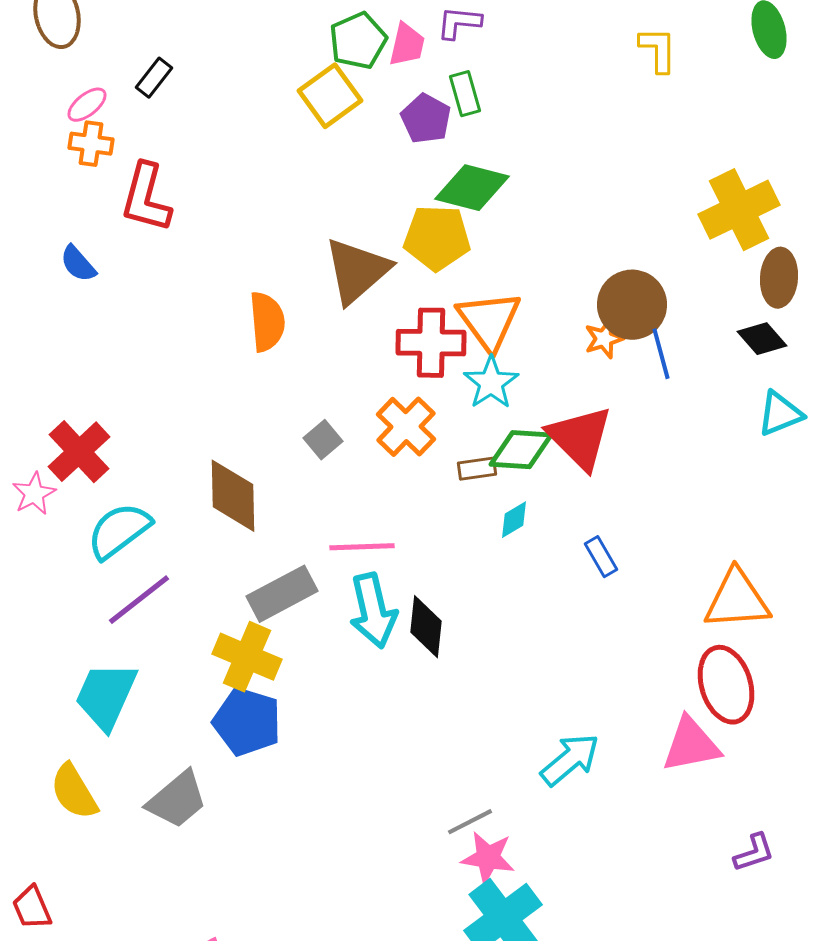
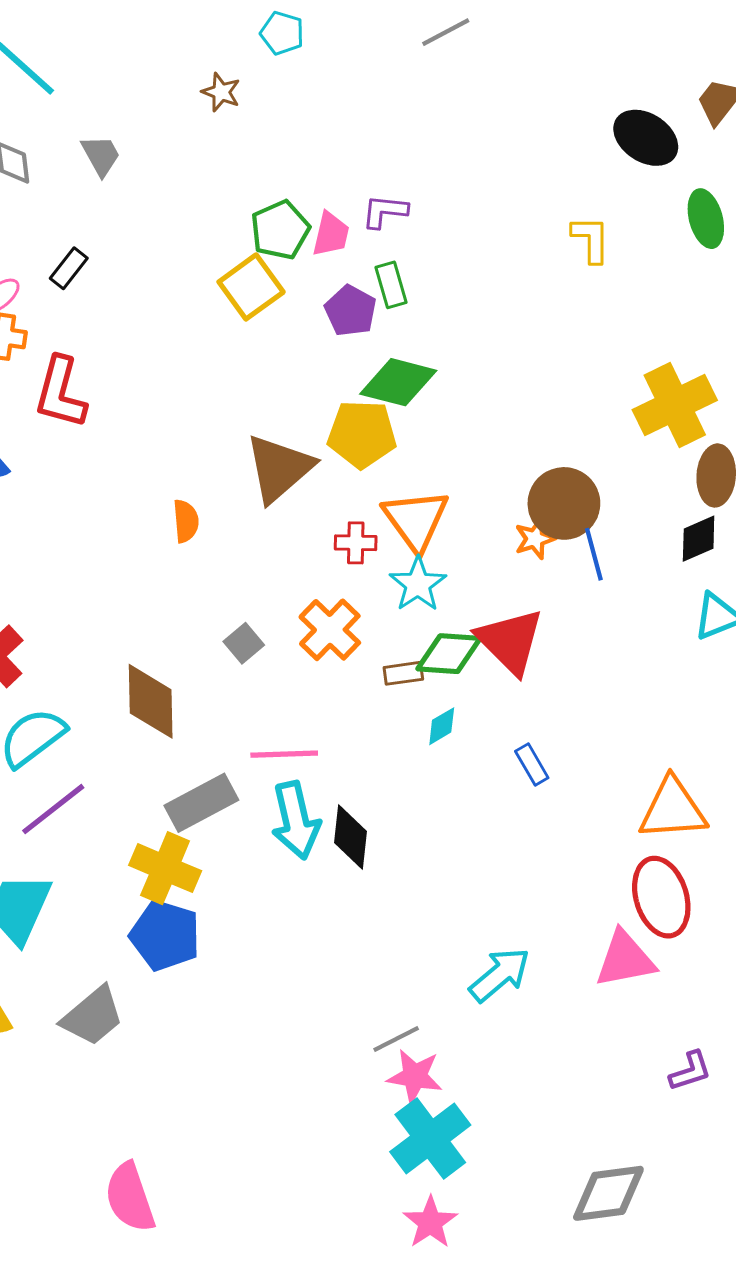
orange semicircle: (267, 322) -> (186, 521), size x0.7
black diamond: (762, 339) -> (699, 539), turned -72
red cross: (431, 343) -> (356, 543), size x0.6

